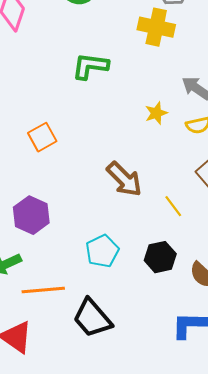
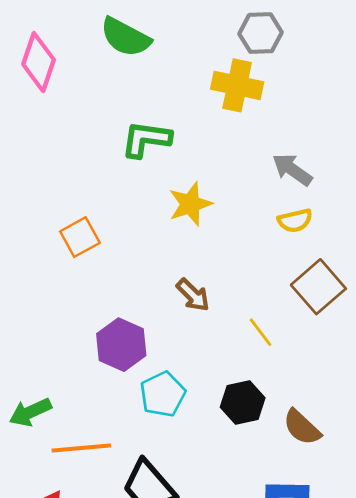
yellow star: (156, 113) -> (190, 204), moved, size x1.4
brown arrow: (124, 179) -> (193, 295), size x0.7
purple hexagon: (31, 215) -> (121, 345), moved

